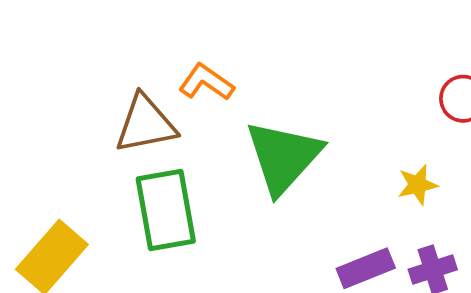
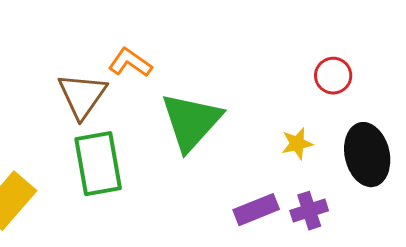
brown triangle: (146, 124) -> (82, 96), turned -44

